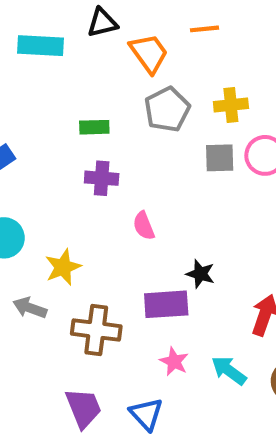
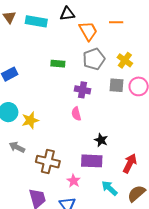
yellow cross: (231, 105) -> (125, 60), turned 35
purple cross: (102, 178) -> (83, 90), moved
yellow star: (63, 267) -> (30, 120), moved
purple rectangle: (166, 304) -> (92, 161), moved
pink star: (174, 361) -> (74, 181), moved

